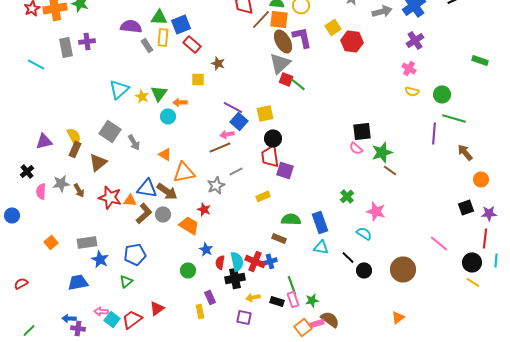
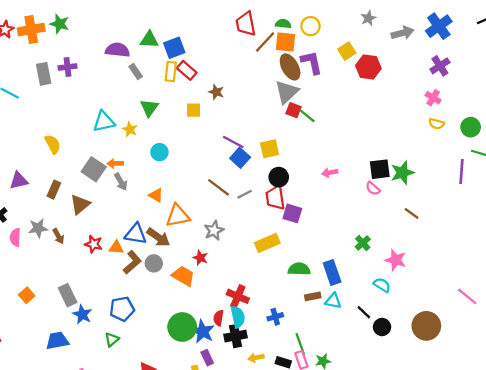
yellow rectangle: (163, 37) -> (171, 72), moved
cyan triangle: (119, 89) -> (104, 121), turned 30
green triangle: (159, 93) -> (149, 108), moved
orange arrow: (180, 102) -> (115, 163), moved
pink arrow: (227, 134) -> (330, 173), moved
yellow semicircle: (74, 136) -> (53, 144), moved
brown line: (220, 147) -> (219, 187), turned 60
green star: (382, 152) -> (402, 173), moved
gray line: (236, 171) -> (245, 194), moved
yellow rectangle: (263, 196) -> (267, 243), size x1.5
red star: (110, 197) -> (94, 244), size x0.7
brown rectangle: (279, 238) -> (313, 296), moved, turned -32
gray rectangle: (87, 242) -> (68, 295), turned 72
blue star: (206, 249) -> (203, 332), moved, size x1.5
red cross: (255, 261) -> (238, 296), moved
green circle: (188, 270) -> (182, 327), size x1.6

